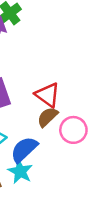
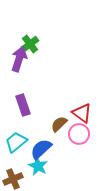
red triangle: (47, 95) -> (82, 113), moved

